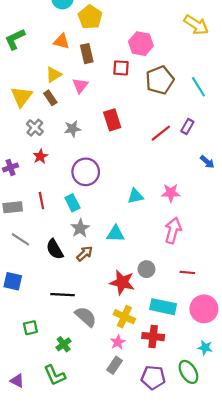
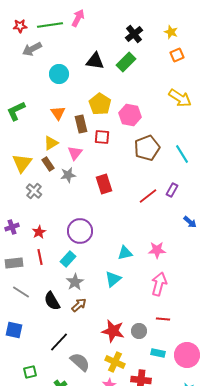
yellow pentagon: (90, 17) -> (100, 104), moved
orange triangle: (61, 41) -> (58, 113), turned 42
red square: (121, 68) -> (102, 137), moved
gray star: (72, 129) -> (68, 175), moved
red star: (40, 156) -> (39, 232), moved
cyan rectangle: (72, 203) -> (68, 259), turned 70
cyan triangle: (116, 234) -> (113, 279), moved, turned -42
gray circle: (146, 269) -> (139, 331), moved
red line: (187, 272) -> (163, 319), moved
black line: (62, 295) -> (59, 342), turned -50
cyan rectangle: (163, 307) -> (158, 353), moved, size x0.6

